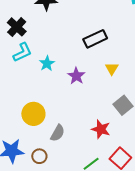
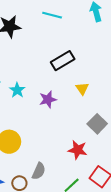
purple star: (76, 76) -> (48, 99), turned 30
gray semicircle: (58, 133) -> (39, 171), moved

